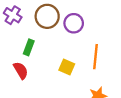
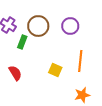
purple circle: (74, 23) -> (70, 26), moved
green rectangle: (29, 47) -> (22, 42), moved

